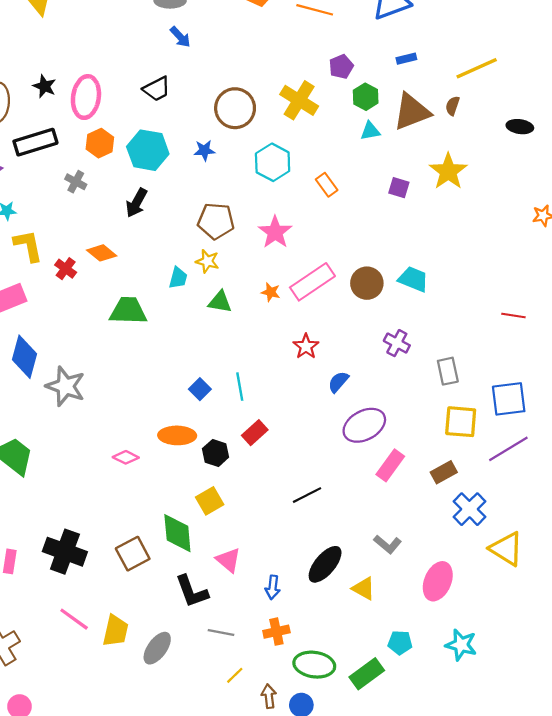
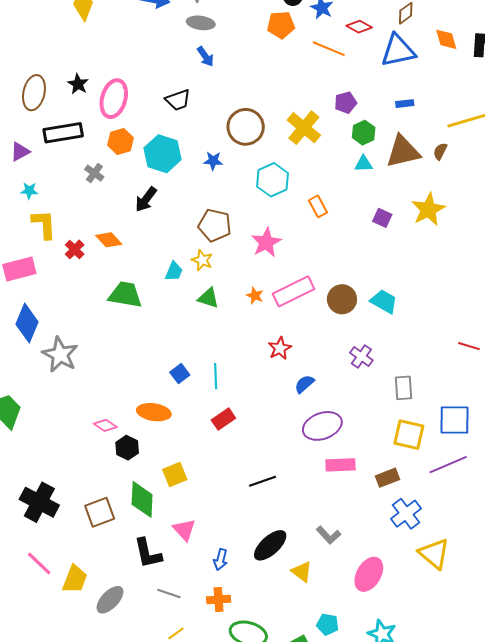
black hexagon: (216, 453) -> (127, 448), moved
pink rectangle: (390, 465) -> (341, 465), turned 44

